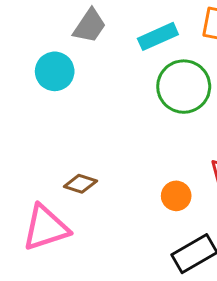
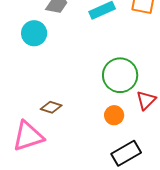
green circle: (184, 87) -> (120, 75), moved

